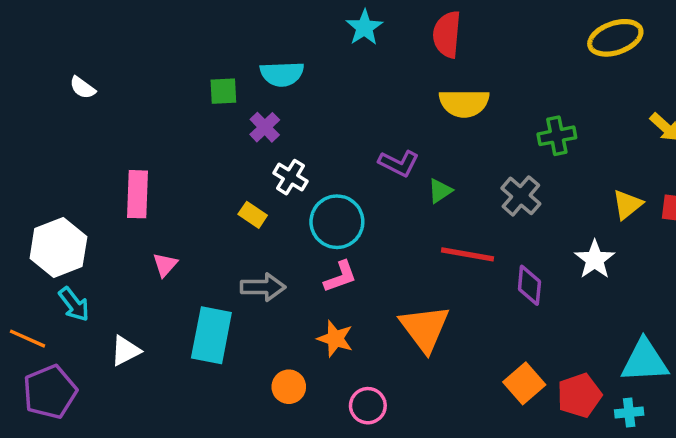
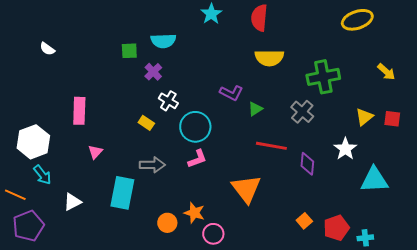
green cross: (557, 136) -> (323, 77), size x1.5
orange star: (335, 339) -> (194, 213), moved
cyan triangle: (645, 361) -> (374, 180), moved
orange square: (524, 383) -> (304, 221), size x0.7

